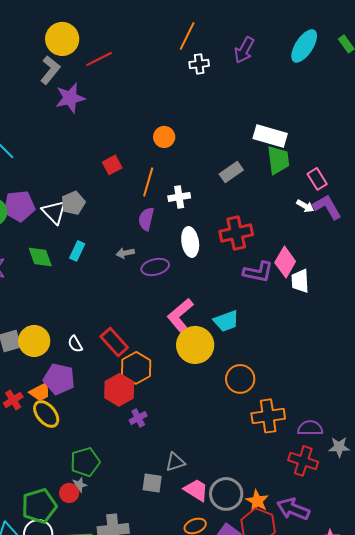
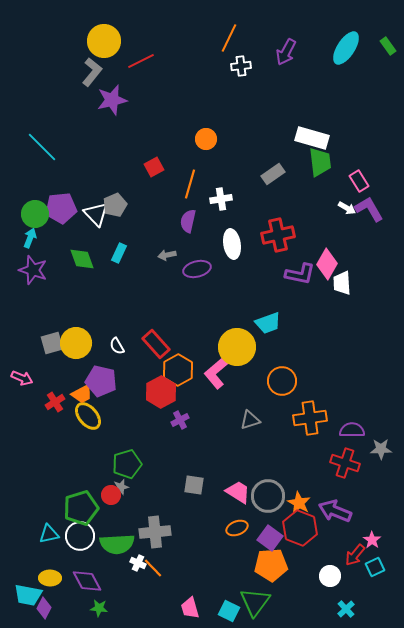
pink L-shape: (180, 315) -> (217, 372), moved
gray triangle: (175, 462) -> (250, 420), moved

